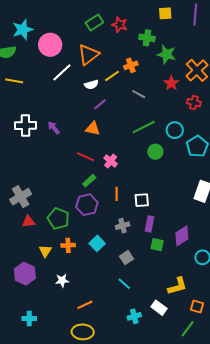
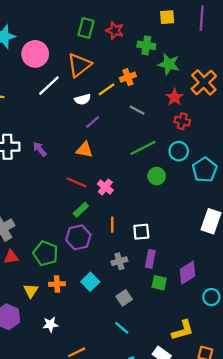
green rectangle: (94, 22) -> (86, 28), turned -42
red cross: (194, 103) -> (182, 121), moved

